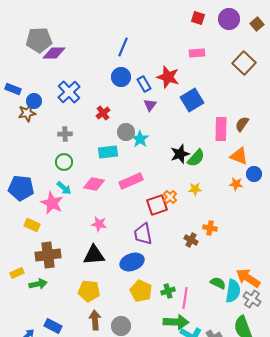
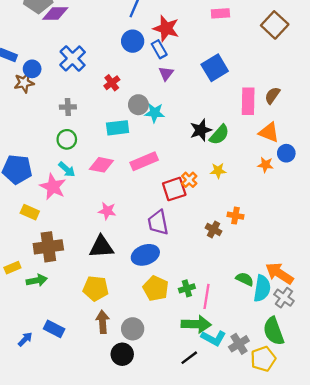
red star: (168, 77) -> (166, 28), moved
cyan star: (140, 139) -> (155, 113), turned -30

